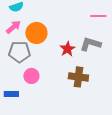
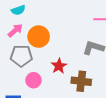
red star: (67, 49) -> (59, 66), moved

